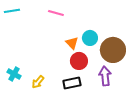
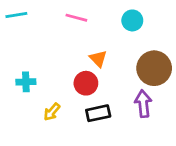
cyan circle: (90, 38) -> (132, 20), moved
red circle: (79, 61) -> (86, 83), moved
cyan cross: (14, 74) -> (26, 82), moved, turned -32

